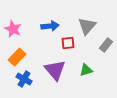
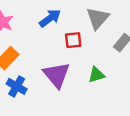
blue arrow: (50, 26) -> (50, 18), turned -30

